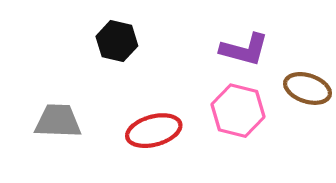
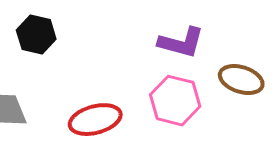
black hexagon: (117, 41) -> (36, 35), moved

